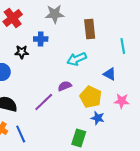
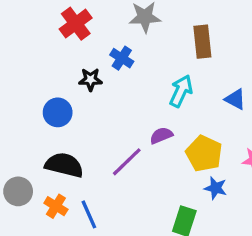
blue cross: (41, 39) -> (122, 58), turned 32
cyan arrow: (77, 59) -> (181, 91), turned 138
blue triangle: (110, 74) -> (235, 99), moved

